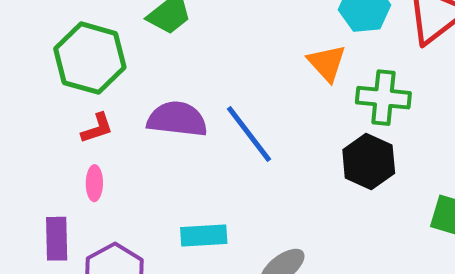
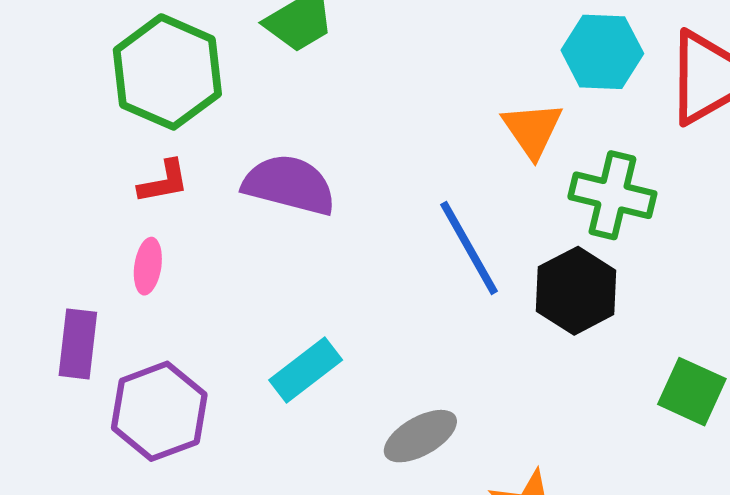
blue line: (249, 134) -> (469, 248), moved
cyan rectangle: (204, 235) -> (306, 370), turned -42

